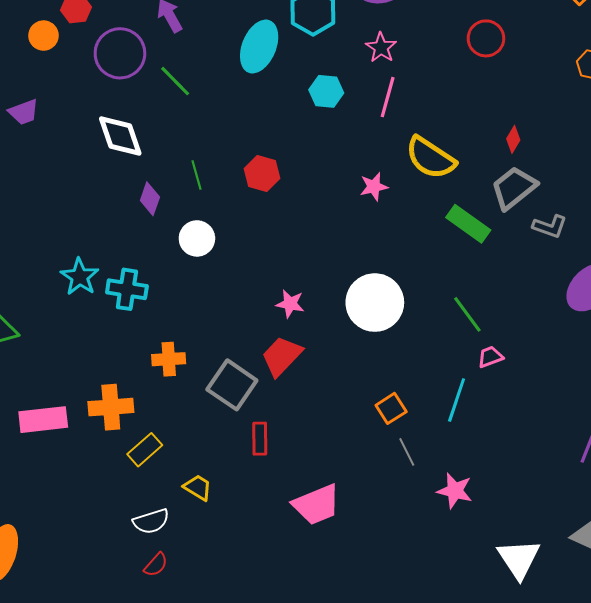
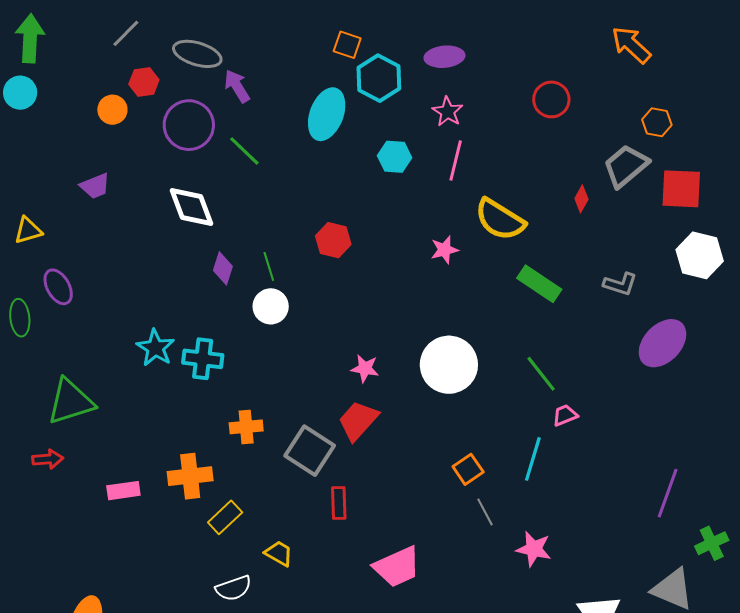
green line: (196, 175) -> (269, 266), moved
gray trapezoid: (514, 188) -> (626, 166), moved
pink rectangle: (43, 420) -> (123, 491), size x0.7

